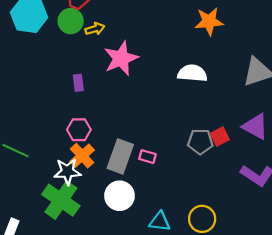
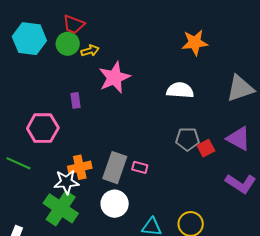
pink hexagon: (79, 130) -> (43, 128), moved, size x1.4
gray pentagon: (200, 142) -> (187, 139), moved
orange cross: (82, 156) -> (80, 167), turned 30

